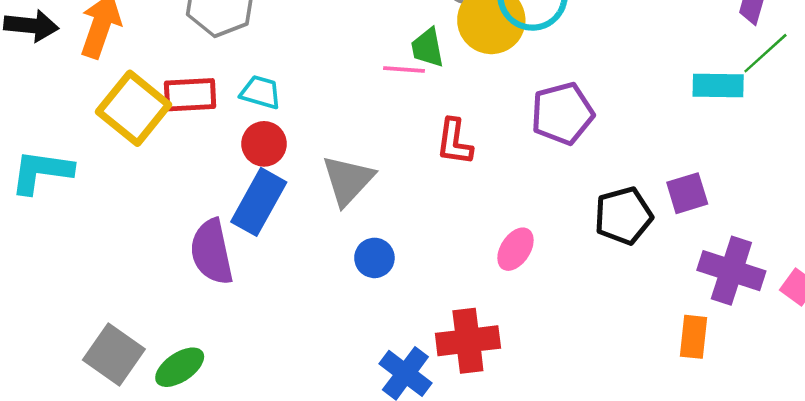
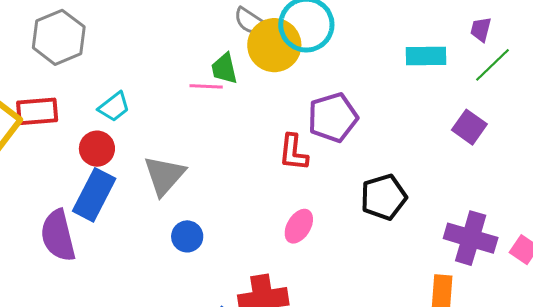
cyan rectangle: (718, 85) -> (426, 56), moved
cyan trapezoid: (261, 92) -> (114, 107), moved, turned 128
red L-shape: (454, 142) -> (293, 152), moved
purple square: (687, 193) -> (469, 127), moved, turned -36

